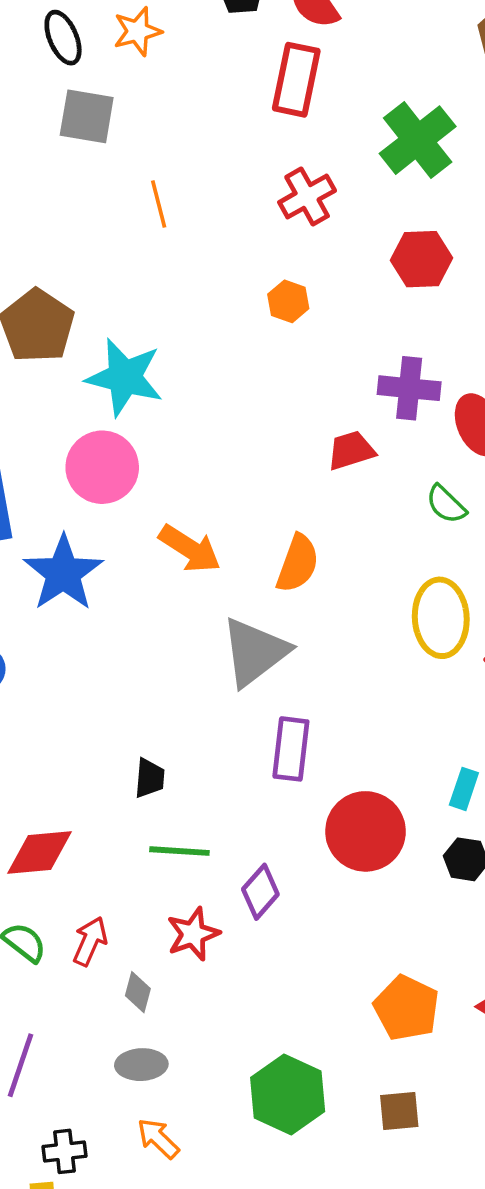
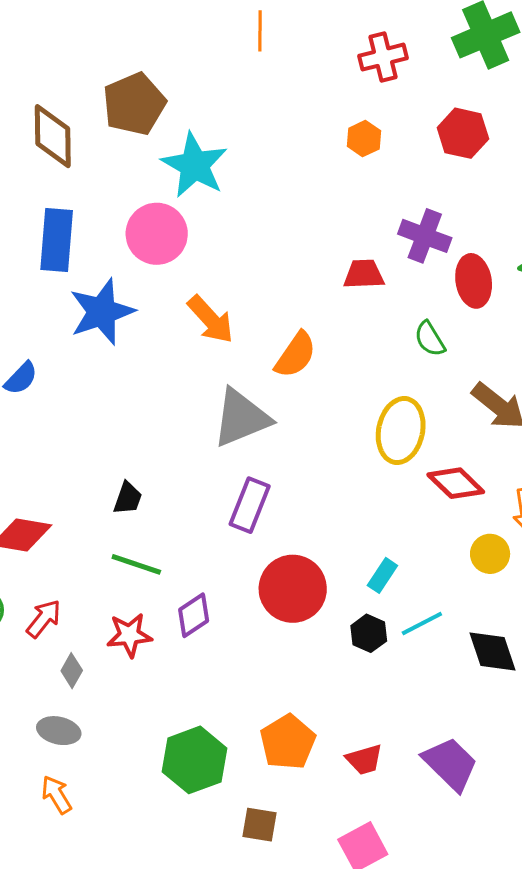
orange hexagon: (288, 301) -> (364, 139), moved
green hexagon: (288, 1095) -> (195, 760), moved

